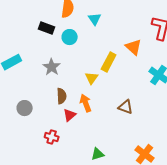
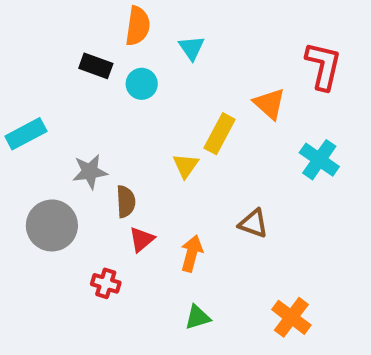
gray star: (52, 67) -> (90, 172), moved, turned 30
orange arrow: (86, 103) -> (192, 253), moved, turned 36
gray circle: (25, 108) -> (52, 225), size x1.6

